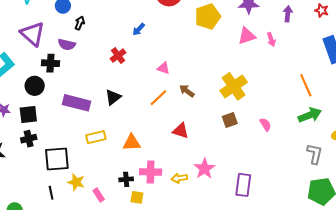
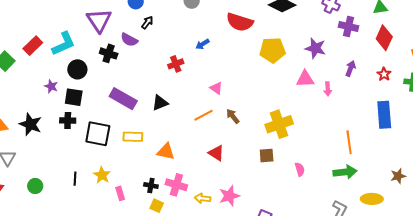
black circle: (35, 86) -> (77, 69), moved
black square: (57, 159) -> (98, 134), moved

